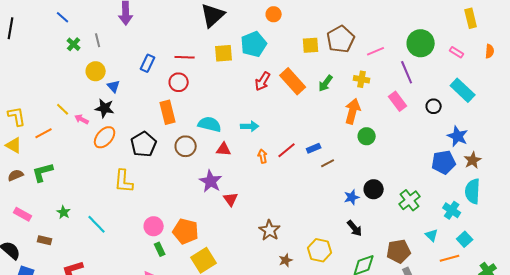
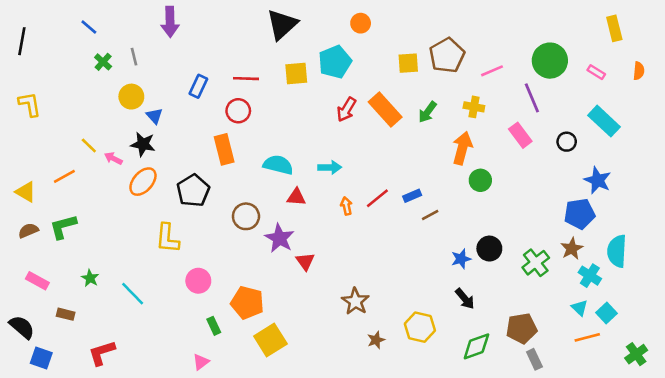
yellow L-shape: (17, 116) -> (30, 104), moved
brown circle: (186, 146) -> (246, 216), moved
brown star: (473, 160) -> (572, 249), moved
pink circle: (154, 226) -> (198, 281), moved
cyan triangle: (432, 235) -> (580, 308), moved

